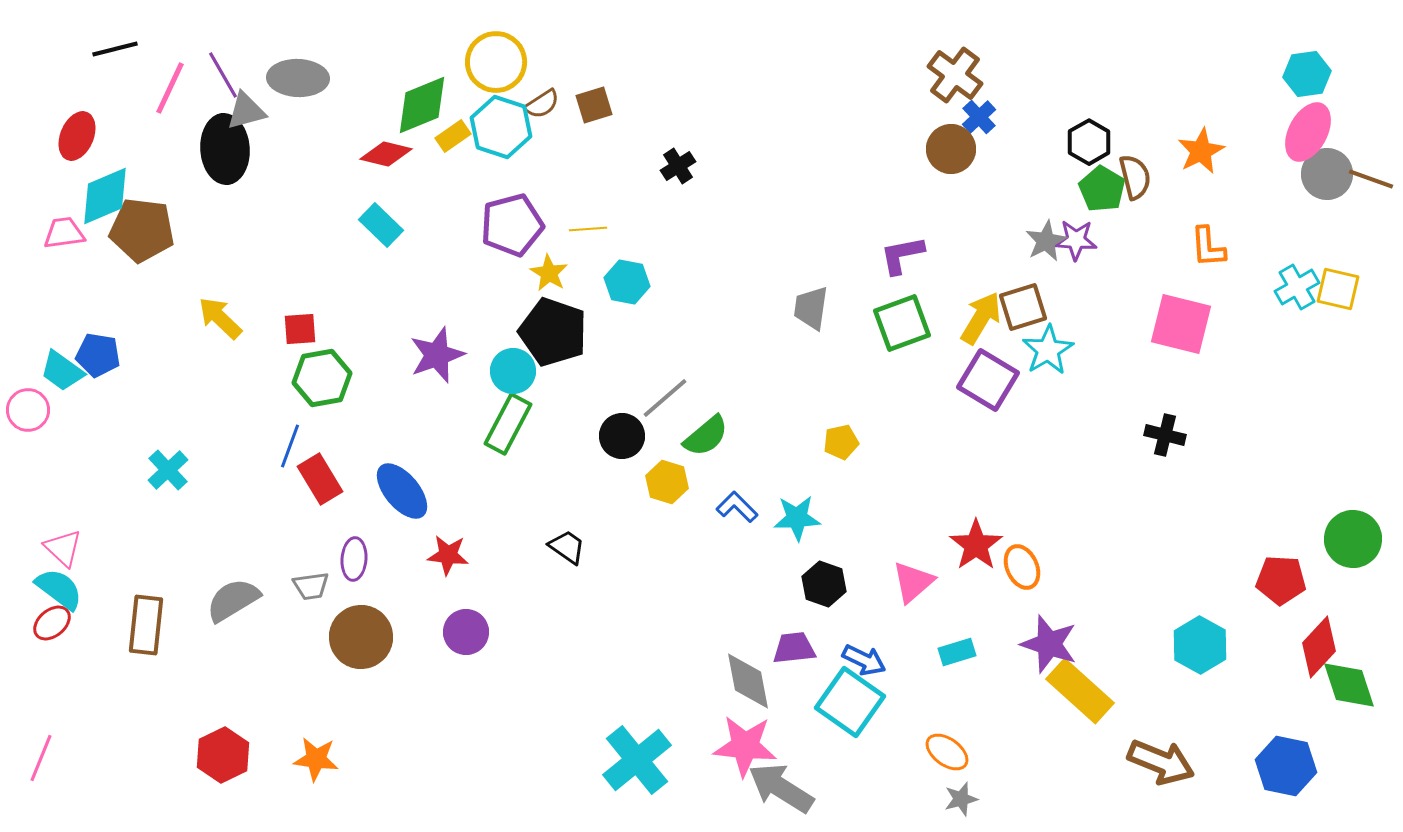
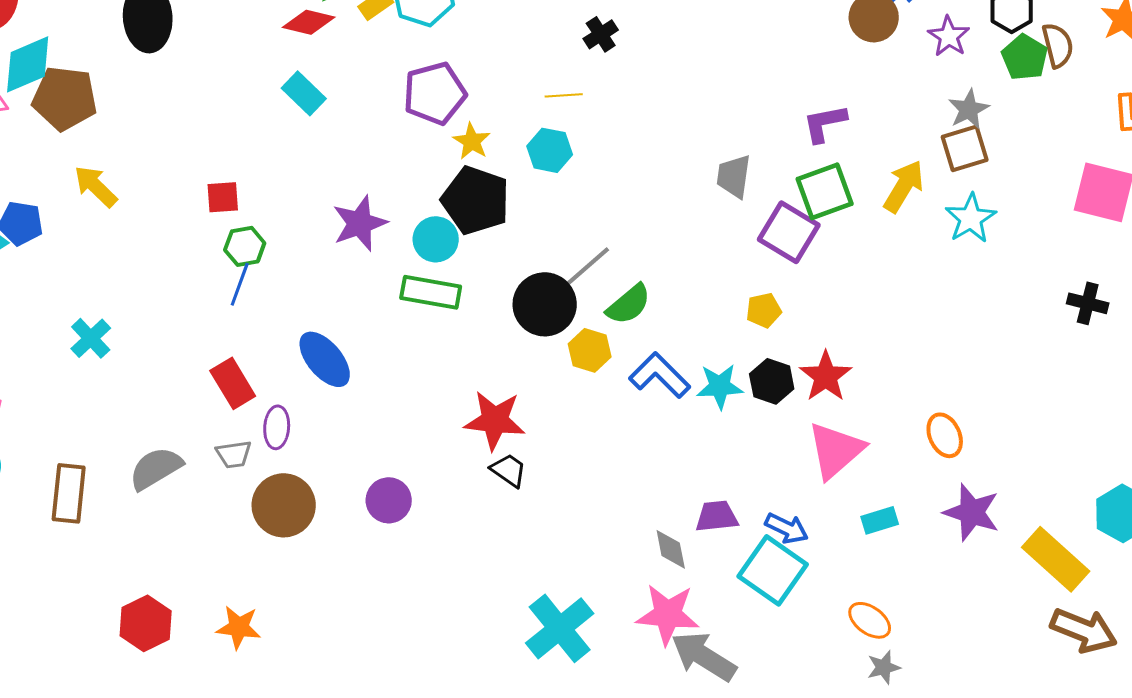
yellow line: (588, 229) -> (564, 95), moved
purple star: (1076, 240) -> (949, 36), moved, turned 30
brown square: (1023, 307) -> (965, 148), moved
yellow arrow: (220, 318) -> (96, 186), moved
green hexagon: (322, 378) -> (245, 246), size x0.7
purple square: (988, 380) -> (789, 232), moved
green rectangle: (508, 424) -> (431, 292), turned 72
black circle: (622, 436) -> (545, 304), size x1.4
blue line: (290, 446) -> (240, 284), moved
red rectangle: (320, 479) -> (233, 383), moved
blue L-shape: (737, 507) -> (660, 375), size x1.5
red star: (976, 545) -> (826, 376), moved
black trapezoid: (567, 547) -> (509, 470), moved
red star: (448, 555) -> (495, 420), moved, size x1.5
pink triangle: (913, 582) -> (836, 450), size x1.4
black hexagon: (824, 584) -> (772, 381), moved
gray diamond: (748, 681) -> (671, 549), size x0.7
yellow rectangle: (1080, 691) -> (1056, 559), moved

